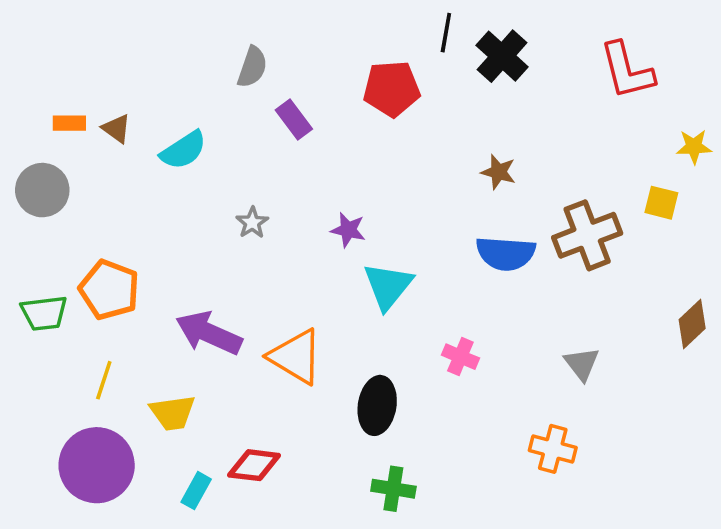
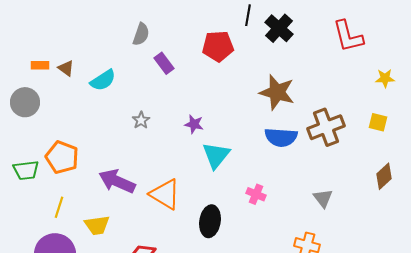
brown star: (498, 172) -> (277, 92), size x1.8
yellow square: (661, 203) -> (378, 122), moved

